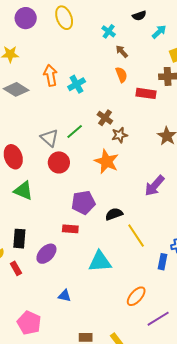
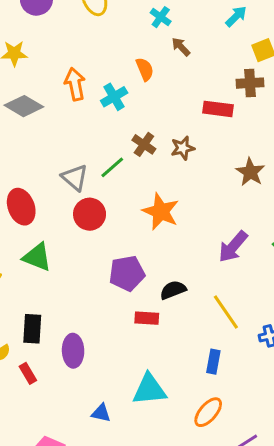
orange semicircle: (121, 75) -> (145, 69), moved
brown cross: (105, 118) -> (144, 144), moved
brown star: (120, 135) -> (183, 148), moved
red rectangle: (70, 229) -> (147, 318), moved
yellow line: (136, 236) -> (226, 312), moved
purple ellipse: (46, 254) -> (73, 351), turned -45
cyan triangle: (100, 262) -> (149, 389), moved
blue rectangle: (163, 262) -> (213, 362), moved

